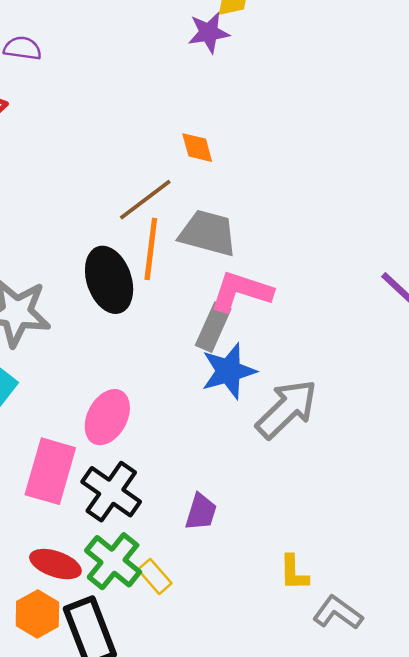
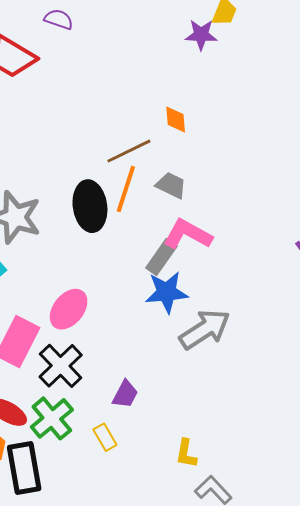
gray trapezoid: (208, 233) -> (171, 185), size x0.7
yellow rectangle: (155, 576) -> (105, 437), moved

